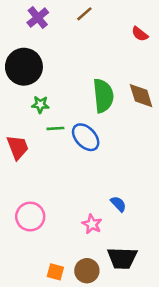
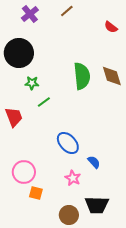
green line: (55, 128) -> (44, 102), turned -32
blue ellipse: (86, 137) -> (68, 143), moved
orange square: (55, 272) -> (36, 193), moved

